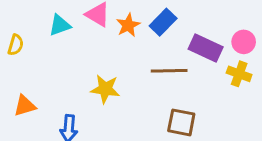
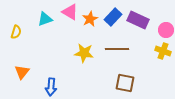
purple rectangle: (206, 48) -> (138, 20), moved
yellow star: (105, 89) -> (84, 53), moved
orange triangle: (25, 106) -> (22, 72), turned -35

